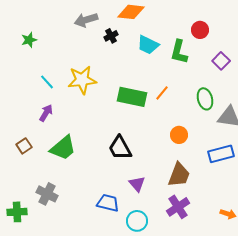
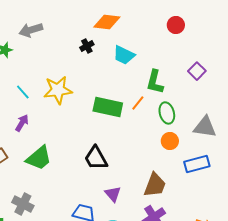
gray arrow: (86, 20) -> (31, 30), moved
red circle: (200, 30) -> (176, 25), moved
green L-shape: (179, 52) -> (155, 82), moved
green ellipse: (205, 99) -> (167, 113), moved
orange circle: (179, 135) -> (170, 141), moved

